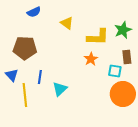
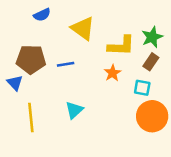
yellow triangle: (67, 23) -> (83, 28), size x1.5
brown rectangle: (127, 57) -> (151, 62), moved, turned 40
blue triangle: (12, 75) -> (15, 83), moved
blue line: (40, 77) -> (66, 64), moved, turned 72

